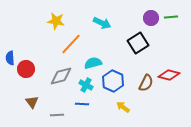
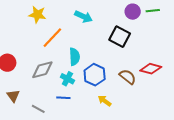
black square: (138, 43) -> (120, 37), turned -30
cyan semicircle: (93, 63) -> (74, 57), turned 102
brown semicircle: (146, 83) -> (128, 77), turned -78
gray line: (57, 115) -> (38, 109), turned 32

